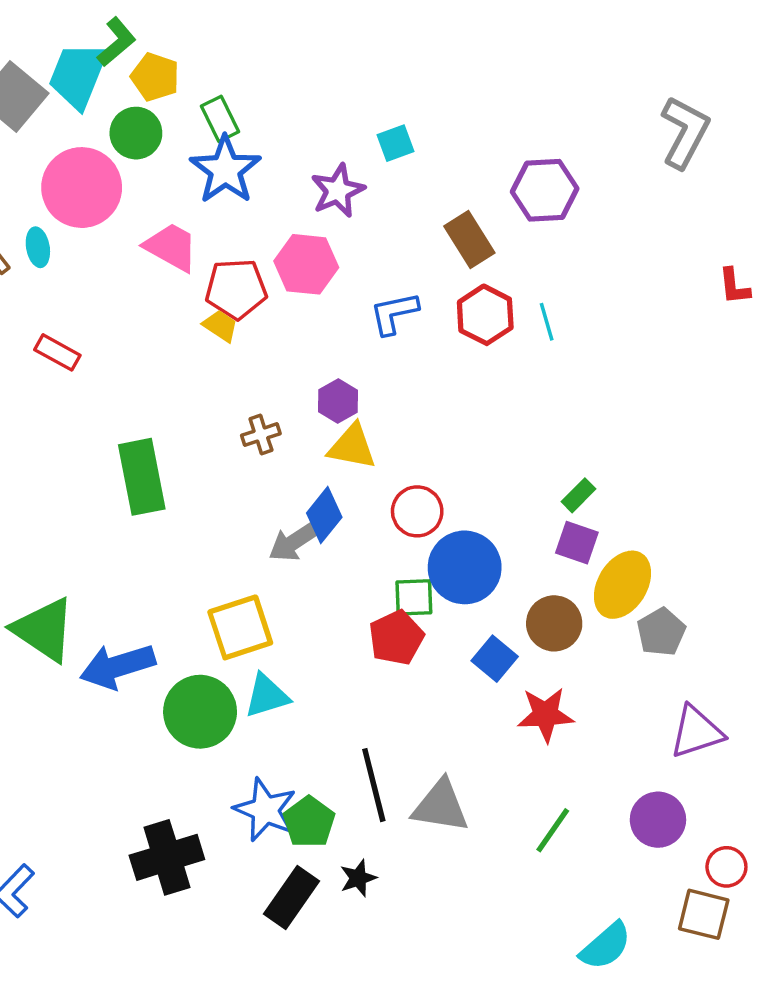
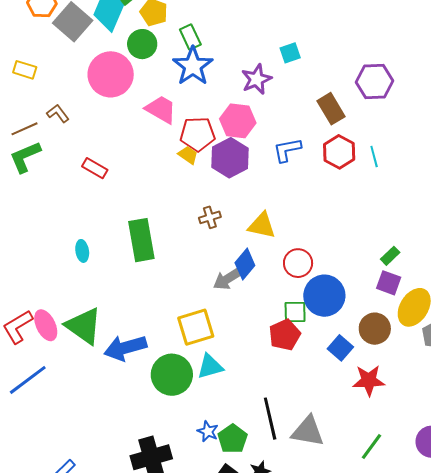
cyan ellipse: (38, 247) -> (82, 251), moved
purple hexagon: (338, 401) -> (230, 158), moved, size x1.6
blue star: (265, 810) -> (208, 431), size x0.6

